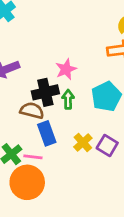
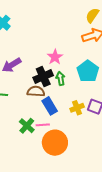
yellow cross: (83, 143) -> (77, 108), turned 32
orange circle: (27, 182) -> (55, 143), moved

